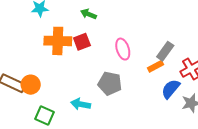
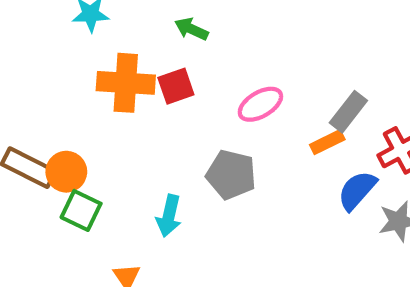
pink ellipse: (123, 49) -> (260, 104), turned 75
cyan arrow: (81, 104) -> (169, 216), turned -90
green square: (44, 115) -> (81, 210), moved

